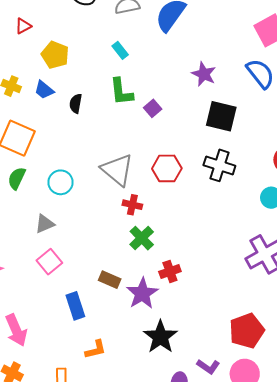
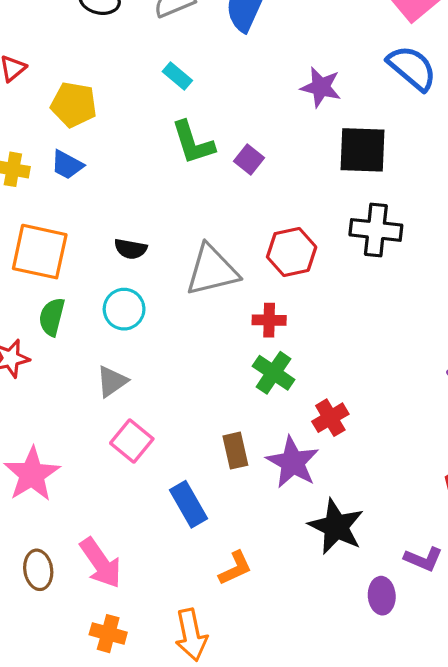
black semicircle: (76, 104) -> (131, 249), moved, turned -78
gray triangle: (117, 170) -> (212, 270), turned -42
red cross: (132, 205) -> (269, 320), moved
brown rectangle: (110, 280) -> (235, 451), turned 65

